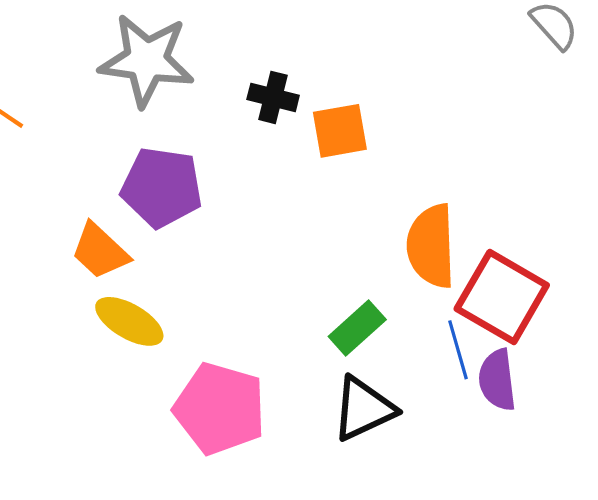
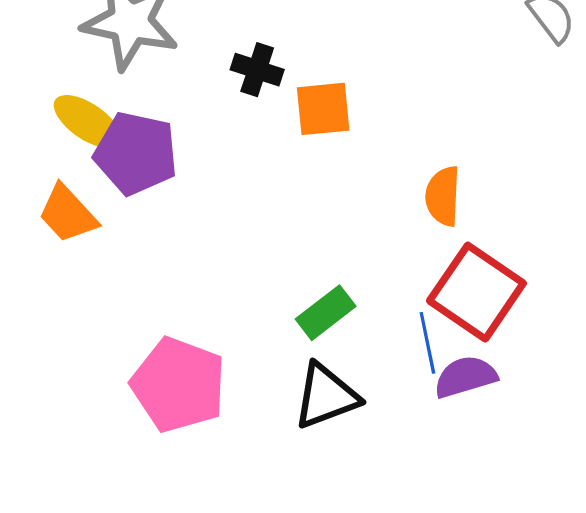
orange semicircle: (431, 246) -> (443, 196), moved, size x0.7
yellow ellipse: (129, 321) -> (88, 122), moved
purple semicircle: (497, 380) -> (465, 377), turned 76

